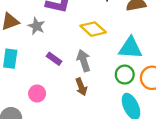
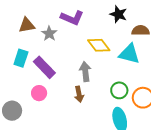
cyan triangle: (130, 48) -> (129, 54), moved
purple rectangle: (54, 59) -> (44, 67), moved, size x1.6

